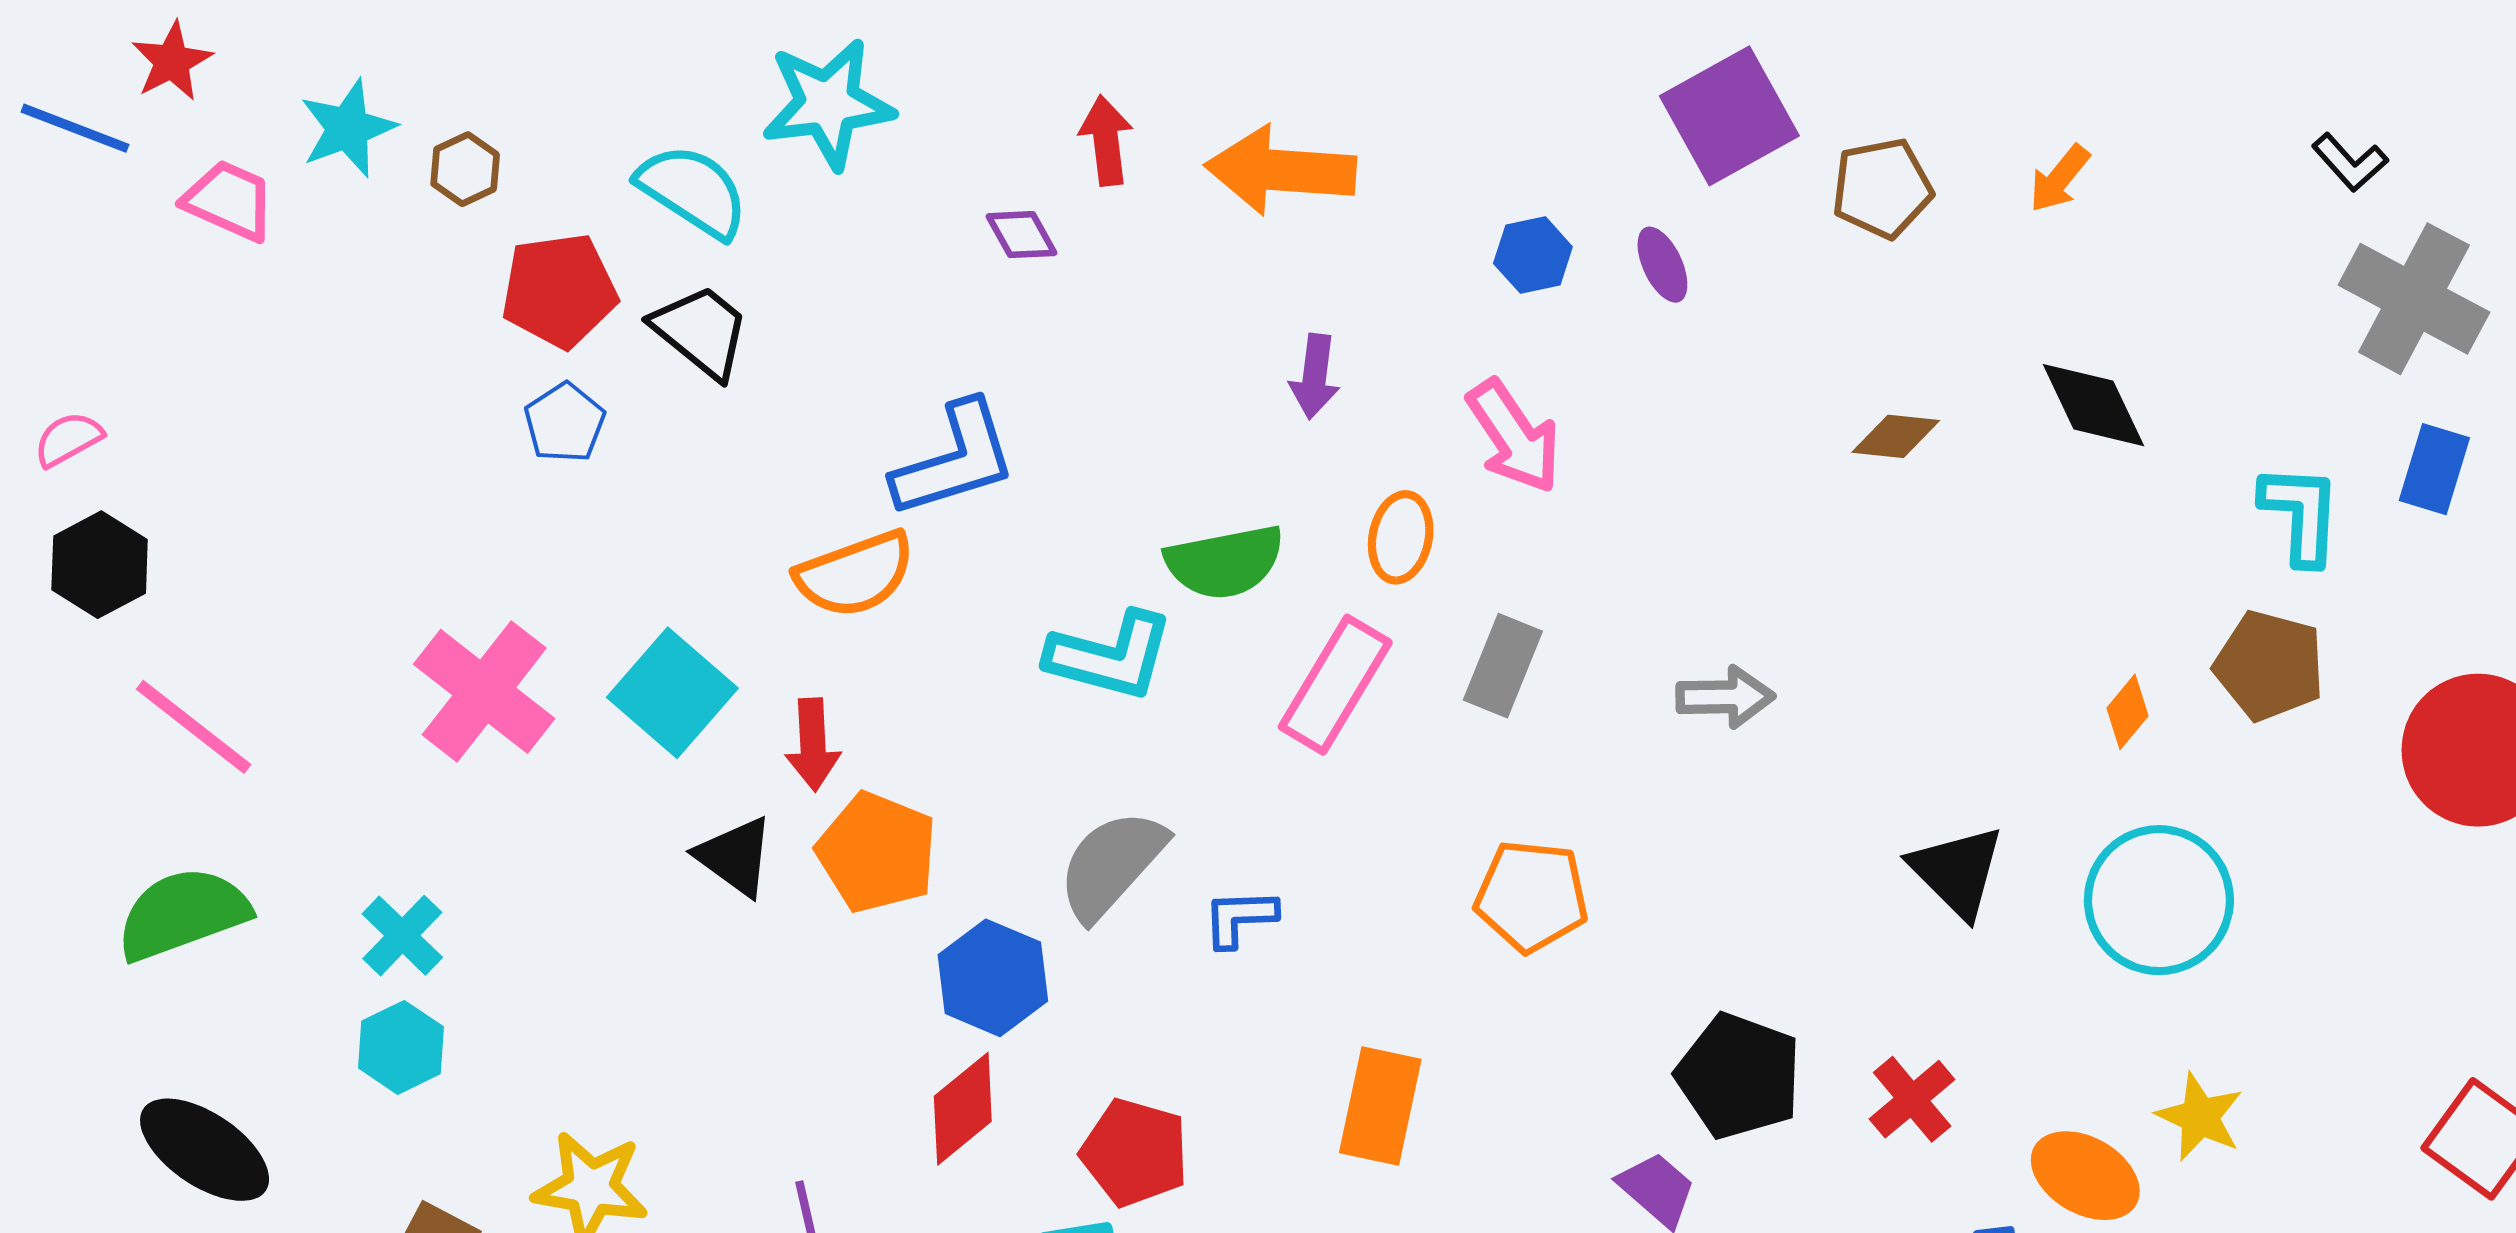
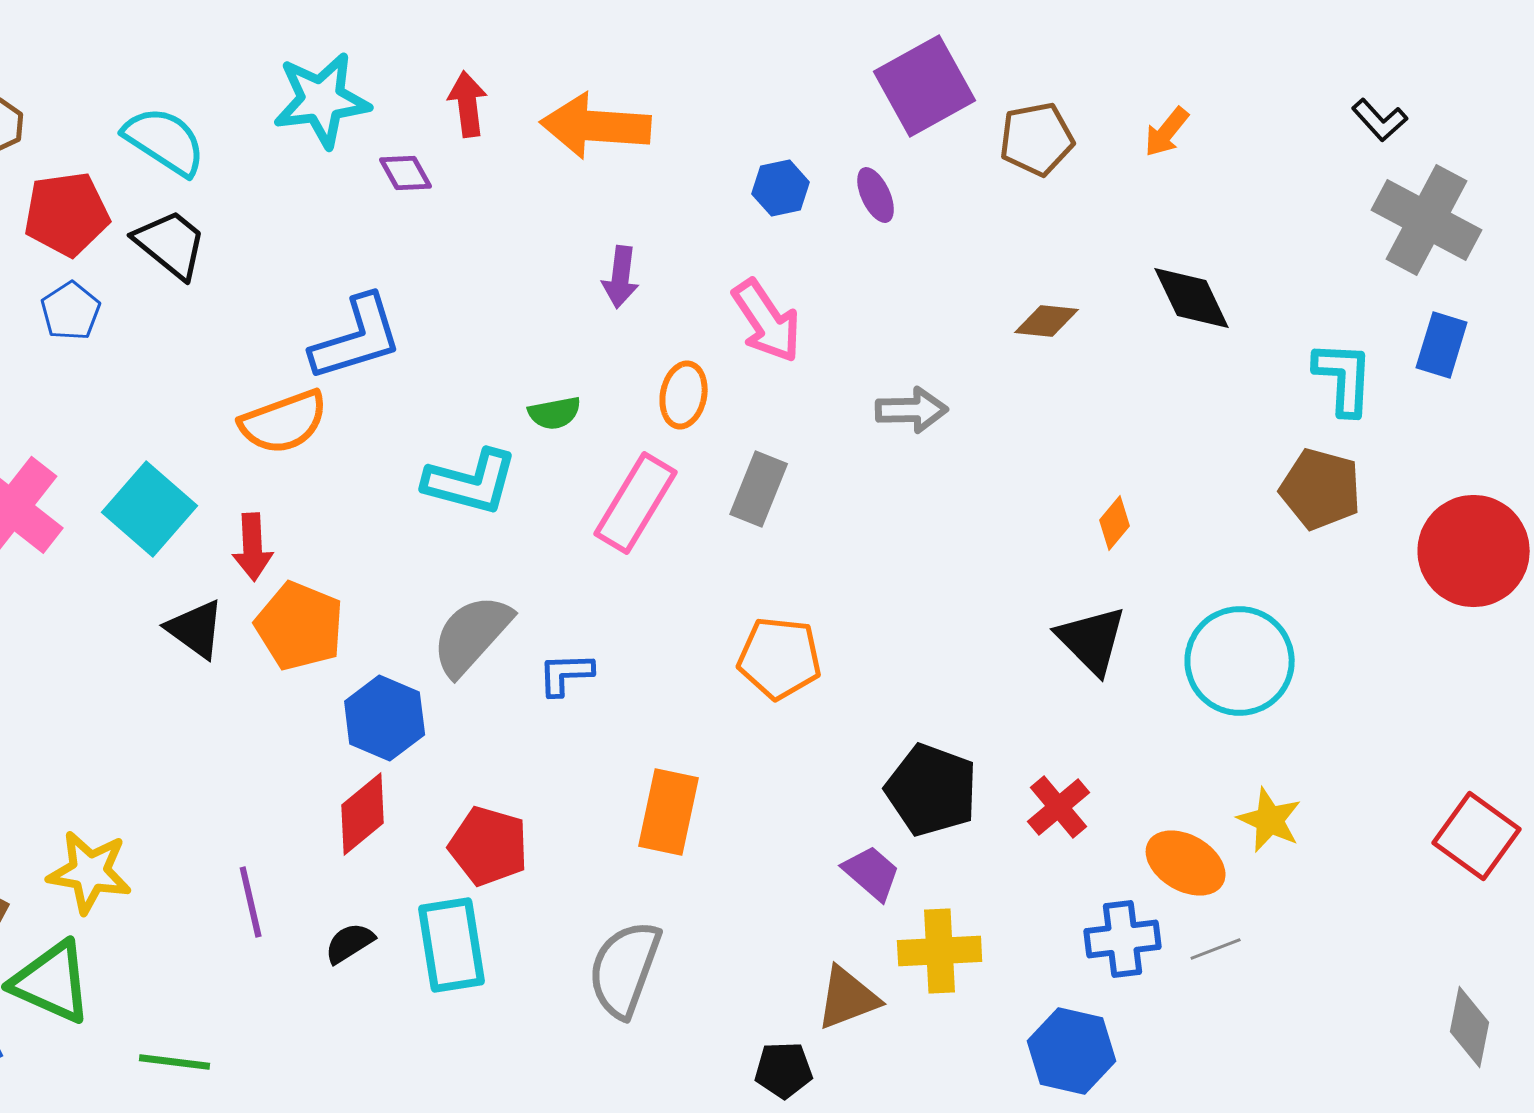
cyan star: (828, 104) -> (322, 100), moved
green semicircle: (1225, 562) -> (555, 413), size x0.6
gray arrow: (1725, 697) -> (912, 410), moved
orange diamond: (2128, 712) -> (1115, 523), moved

